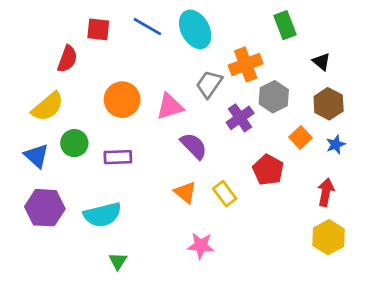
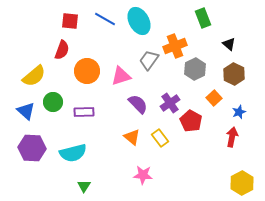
red semicircle: (67, 59) -> (62, 50), moved
purple cross: (240, 118) -> (170, 103), moved
blue star: (336, 145) -> (239, 112), moved
yellow hexagon: (329, 237) -> (242, 183), moved

